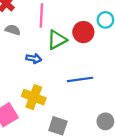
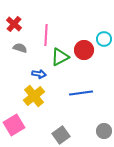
yellow cross: (34, 97) -> (34, 96), moved, turned 30
gray square: (58, 126) -> (61, 135), turned 36

